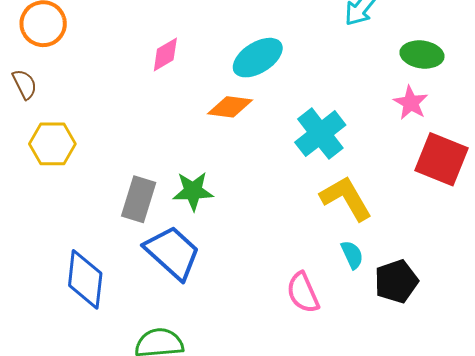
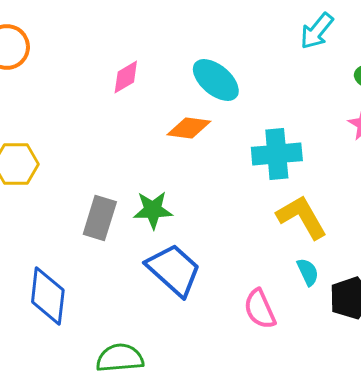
cyan ellipse: (258, 58) -> (216, 80), turned 72
cyan cross: (320, 134) -> (277, 154), turned 33
blue trapezoid: (172, 253) -> (174, 270), moved

